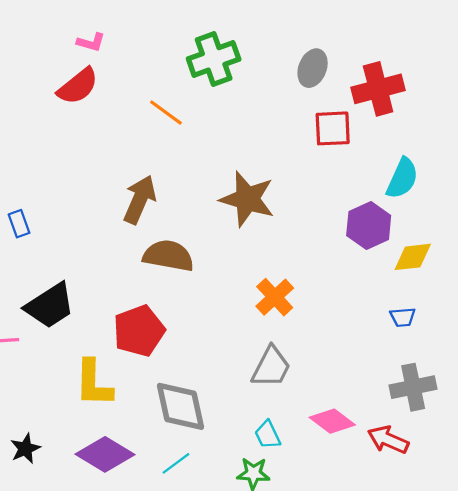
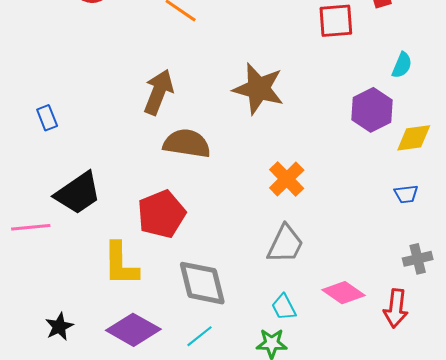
cyan semicircle: (402, 178) -> (402, 65), size x0.7
gray cross: (413, 387) -> (418, 259), size x0.7
red arrow: (388, 440) -> (396, 308), turned -105

